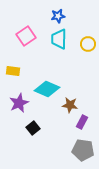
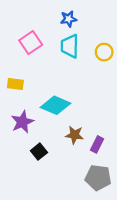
brown star: (70, 105) -> (74, 135), moved

